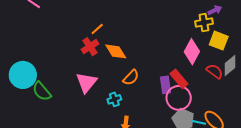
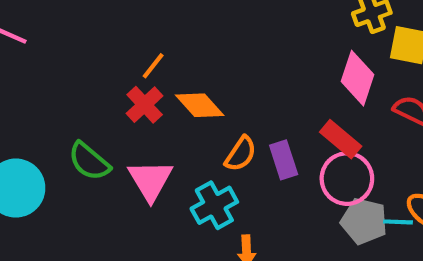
purple rectangle: (165, 85) -> (284, 160), moved
green semicircle: (42, 91) -> (89, 161), moved
cyan cross: (114, 99) -> (214, 205), size x1.5

